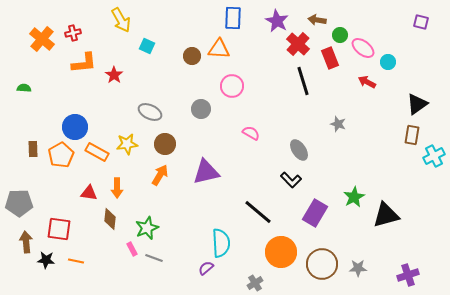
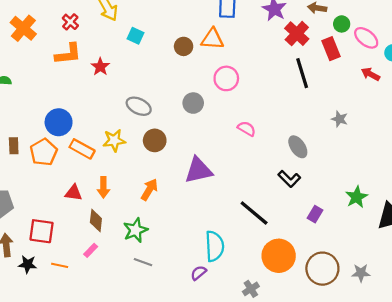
red cross: (73, 33) -> (70, 22), moved, turned -35
orange arrow: (160, 175) -> (149, 190), moved
purple rectangle: (315, 213) -> (315, 214), size x0.6
pink rectangle: (132, 249) -> (91, 250), moved, turned 72

